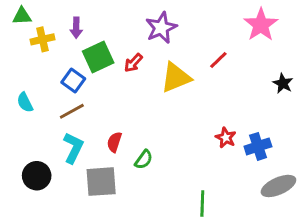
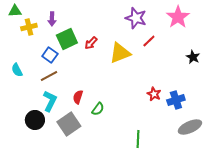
purple star: (161, 28) -> (136, 18), moved, turned -30
black circle: (37, 176) -> (35, 120), moved
gray square: (101, 182) -> (69, 124), turned -30

